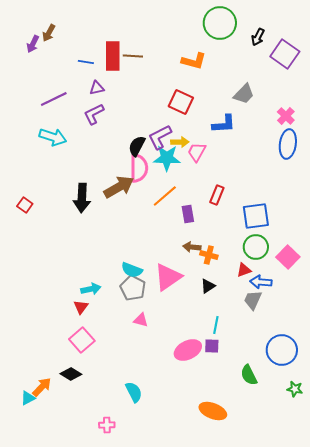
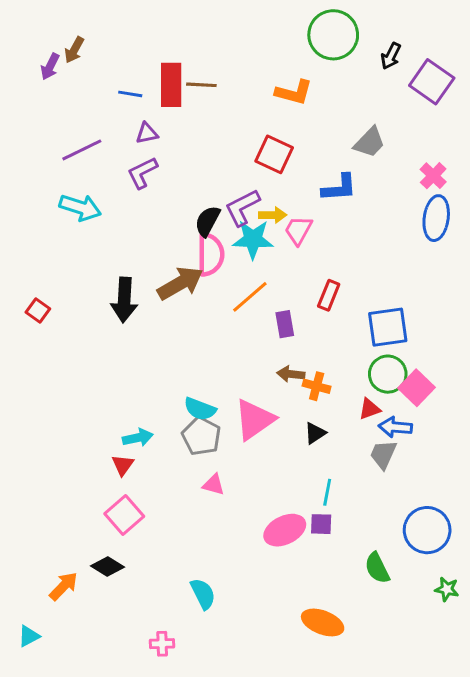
pink square: (288, 257) -> (417, 388), moved
cyan triangle: (28, 398) -> (29, 636), moved

